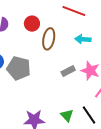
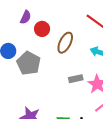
red circle: (32, 24) -> (42, 29), moved

